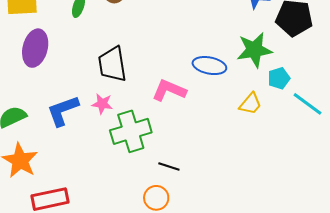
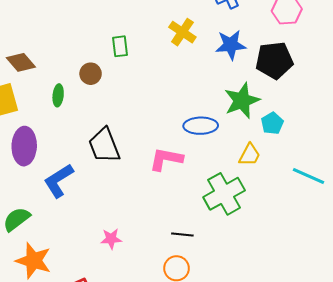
pink star: (102, 104) -> (111, 239), moved
cyan line: (308, 104) -> (308, 176), moved
blue L-shape: (63, 111) -> (59, 181), moved
green cross: (131, 131) -> (224, 194), moved

